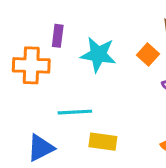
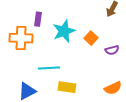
cyan star: (98, 54) -> (64, 31), turned -30
orange square: (148, 54) -> (91, 38), moved

